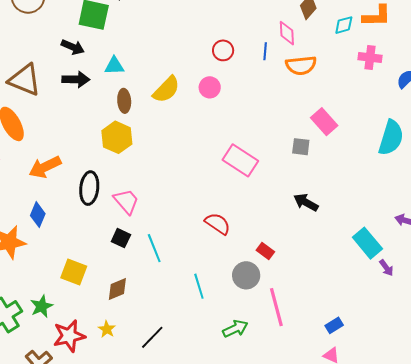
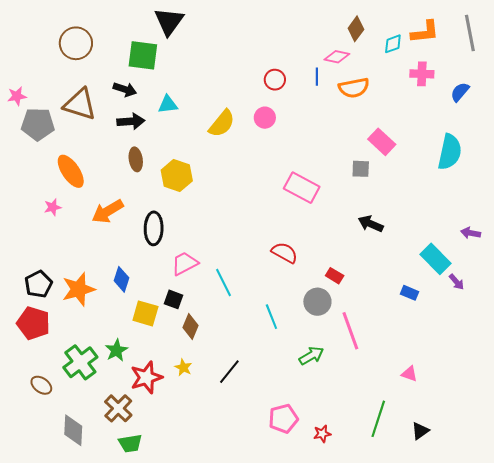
pink diamond: (287, 33) -> (337, 57), turned -70
brown triangle: (25, 80) -> (80, 104), moved
brown ellipse: (124, 101) -> (136, 159), moved
pink trapezoid: (126, 201) -> (185, 263), moved, turned -72
blue diamond: (38, 215) -> (122, 279), moved
black square: (121, 238) -> (173, 299), moved
brown diamond: (117, 289) -> (190, 326), turned -40
blue rectangle: (334, 325) -> (409, 293), moved, turned 60

